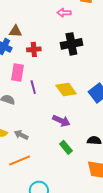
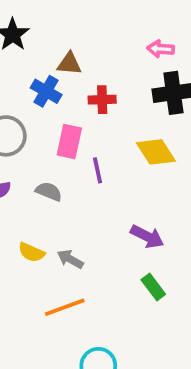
pink arrow: (64, 13) -> (161, 49), moved
yellow diamond: (66, 89) -> (156, 152), moved

